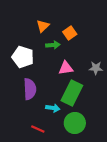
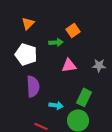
orange triangle: (43, 26) -> (28, 23), moved
green rectangle: (72, 93) -> (84, 97), moved, size x0.7

